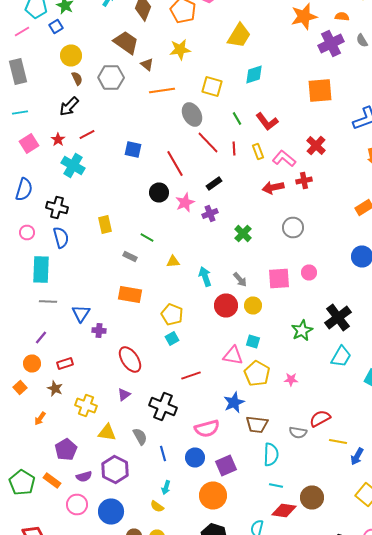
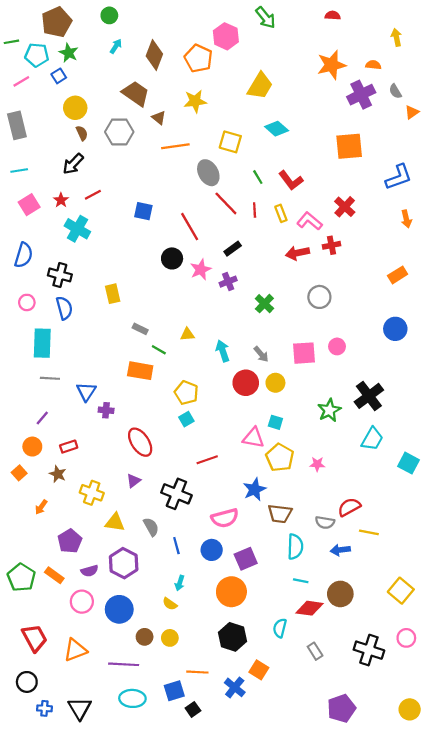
cyan diamond: (254, 74) -> (277, 129), turned 60
green line: (147, 238) -> (159, 350), moved
blue arrow: (357, 456) -> (340, 550), moved, turned 54

